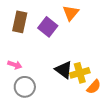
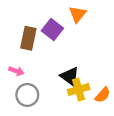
brown rectangle: (20, 22) -> (28, 38), moved
yellow cross: (80, 73) -> (79, 89), moved

